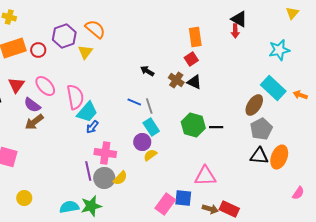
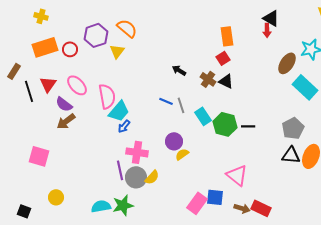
brown ellipse: (254, 105) -> (287, 63), moved
cyan rectangle: (151, 127) -> (203, 116), moved
pink triangle: (205, 176) -> (237, 175), turned 40

